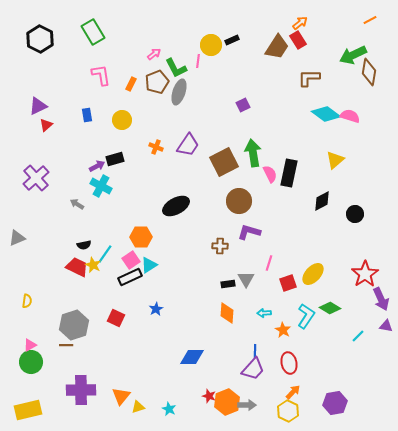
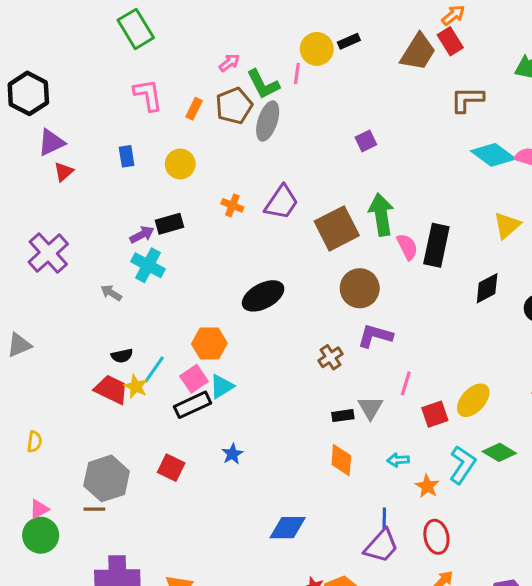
black hexagon: (40, 39) -> (28, 93), moved
brown cross: (220, 246) -> (331, 357), turned -35

